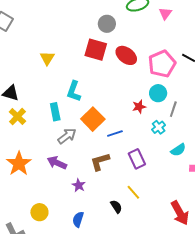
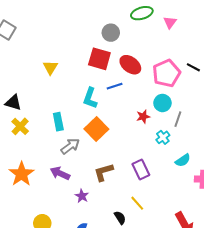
cyan L-shape: (74, 91) -> (90, 98), moved
blue line: (115, 133) -> (115, 86), moved

